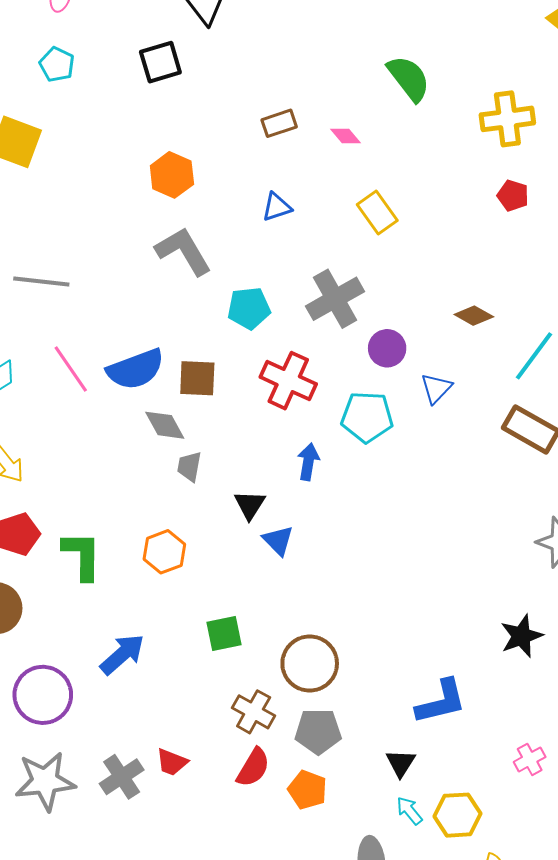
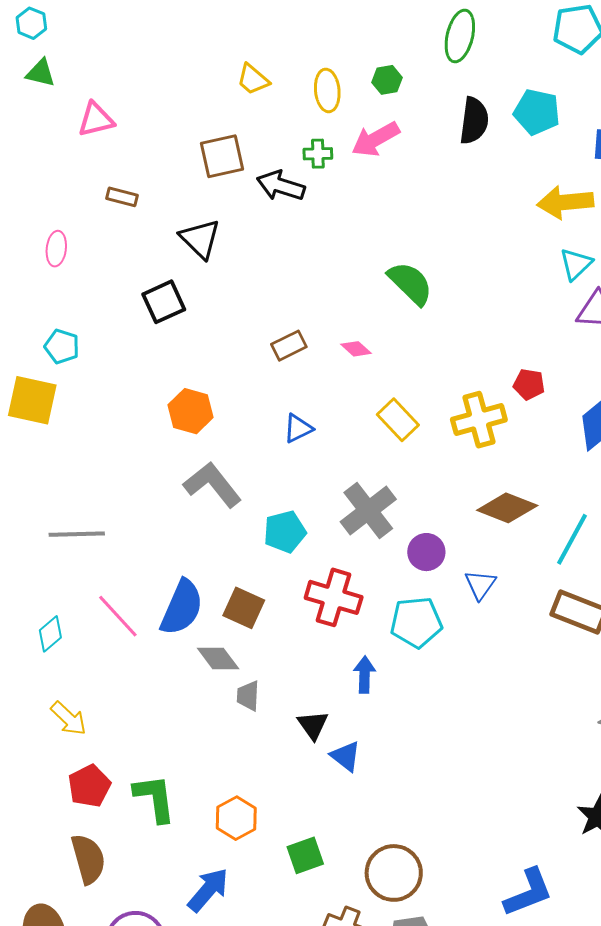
cyan pentagon: (57, 65) -> (62, 346), moved
yellow cross: (507, 119) -> (479, 420), moved
brown diamond: (474, 316) -> (507, 508), size x1.5
blue semicircle: (136, 369) -> (182, 607), turned -38
brown square: (197, 378) -> (244, 608), turned 30
orange hexagon: (164, 552) -> (236, 818), moved

